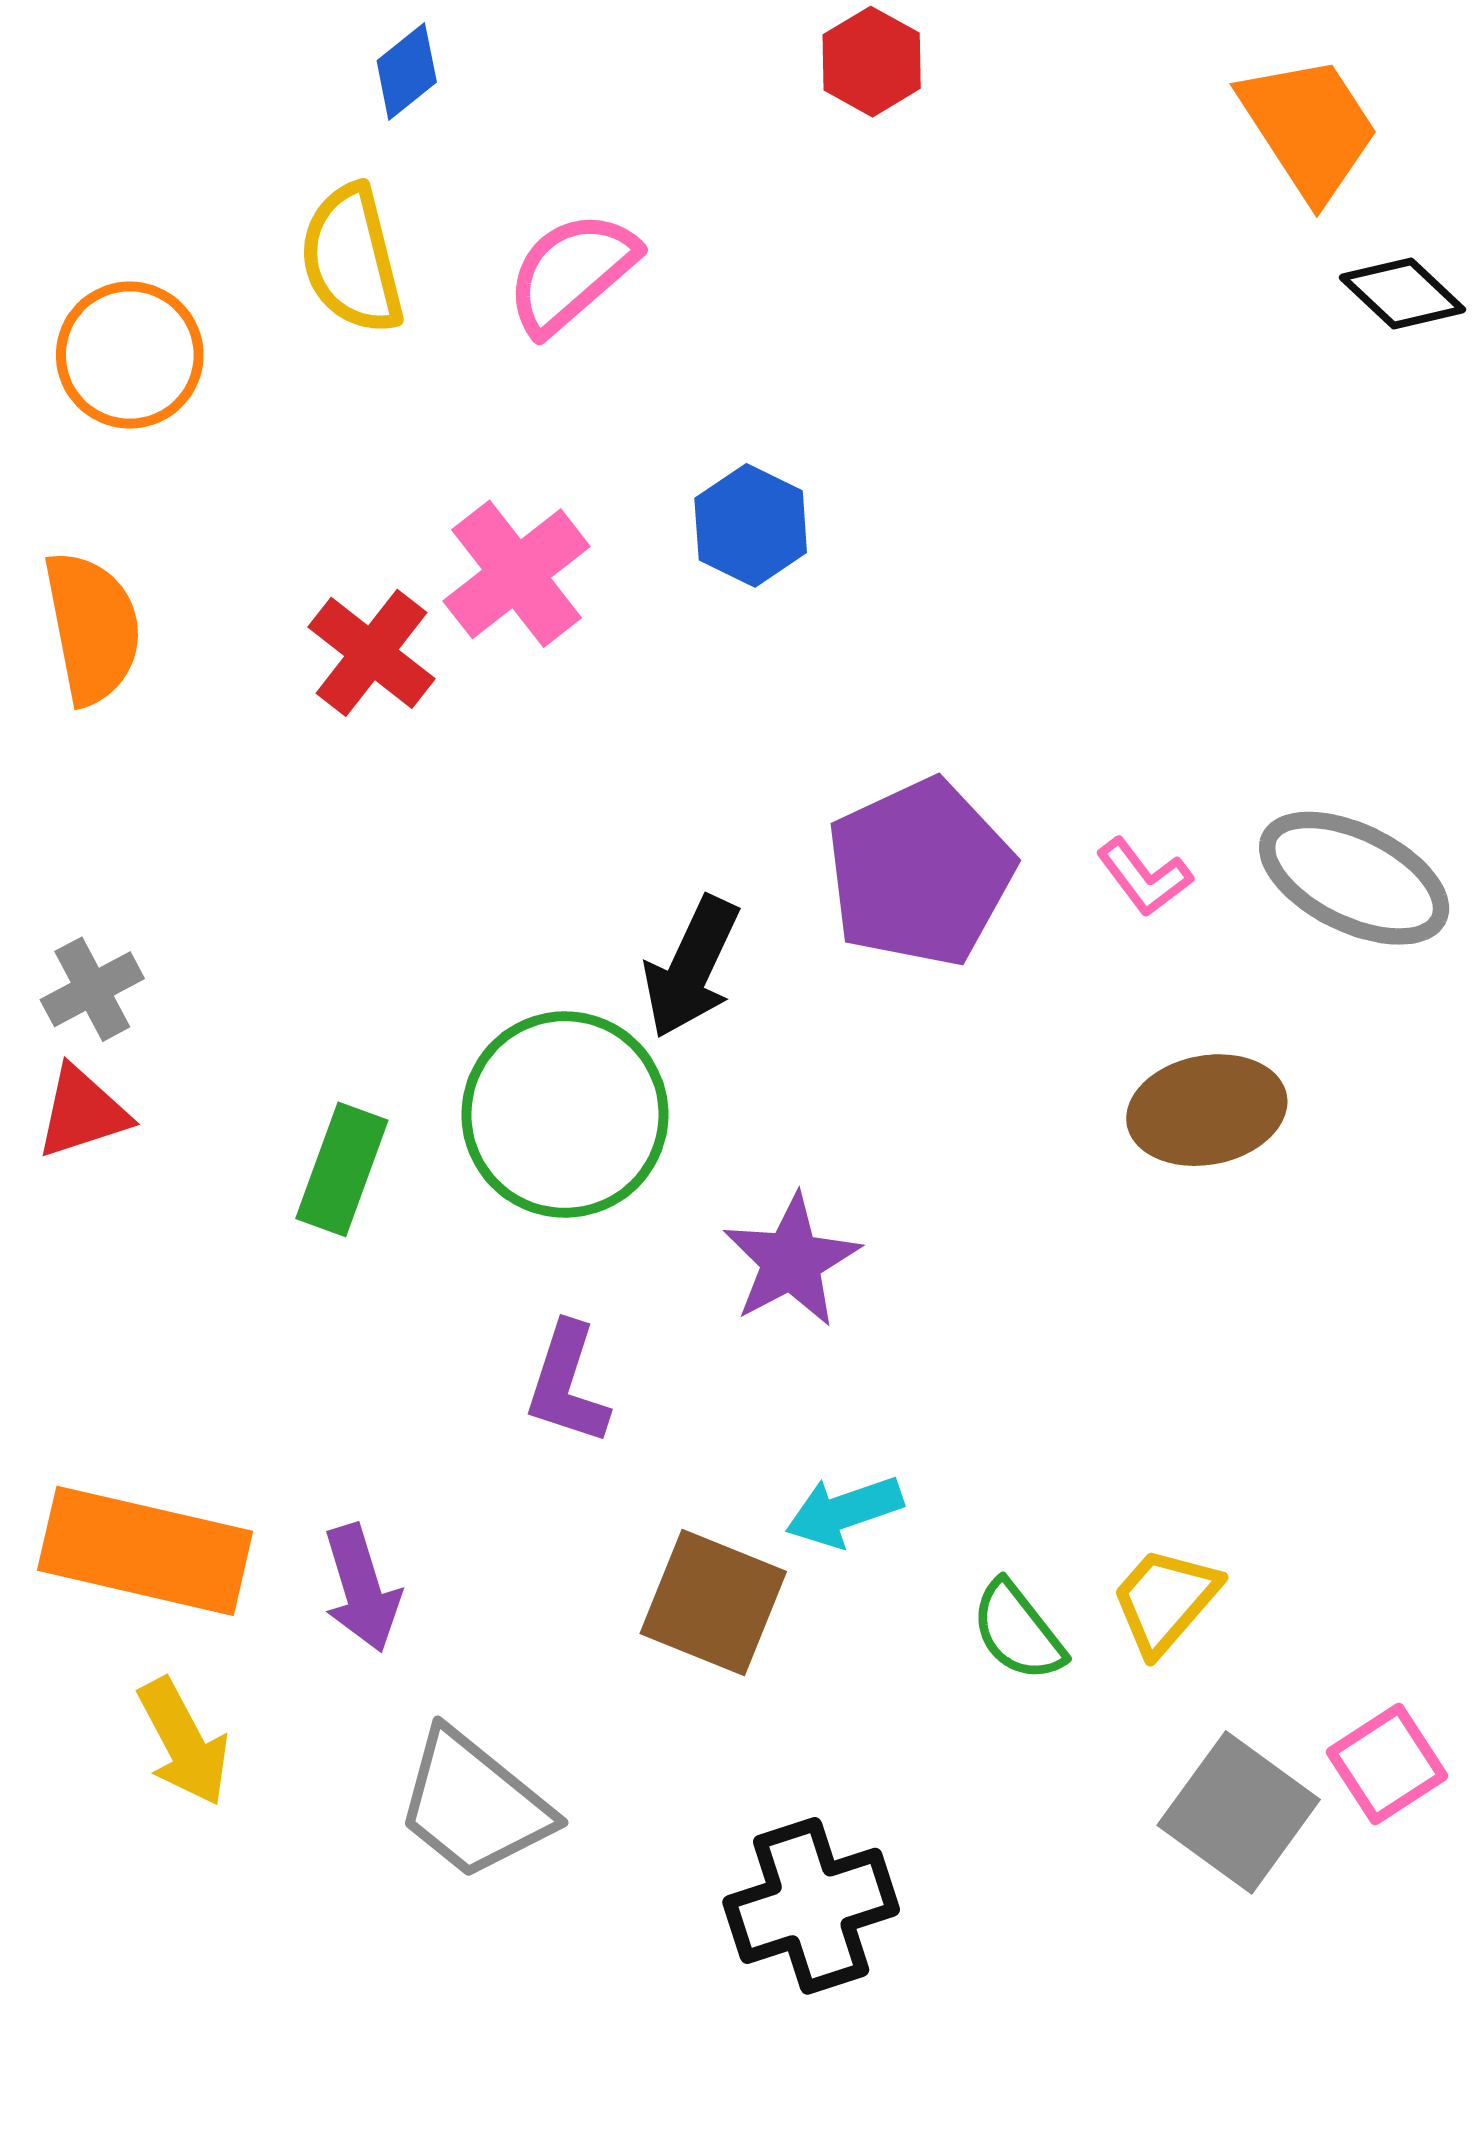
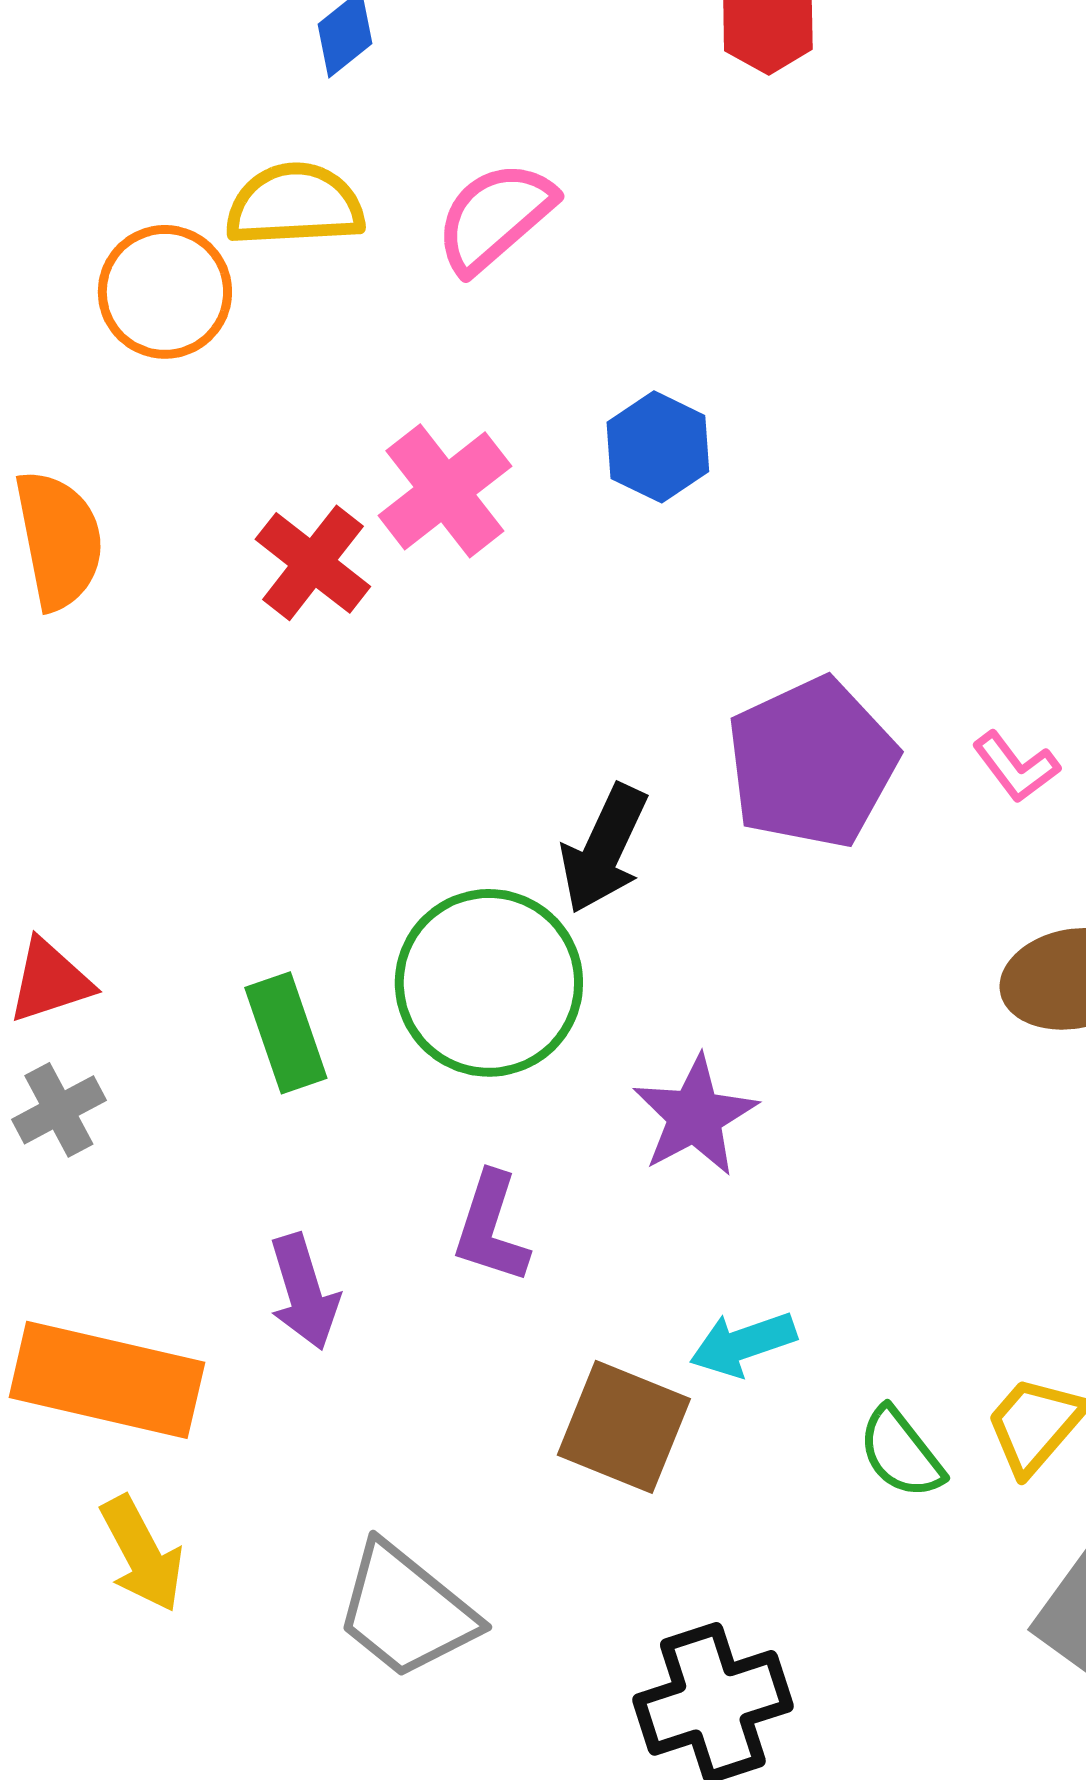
yellow semicircle: (352, 259) -> (295, 205), turned 101
orange circle: (130, 355) -> (165, 292), moved
gray cross: (92, 989) -> (59, 1110), moved
green rectangle: (342, 1169) -> (286, 1033), turned -39
purple arrow: (362, 1588) -> (304, 1292), moved

